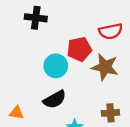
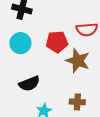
cyan circle: (56, 66) -> (20, 43), moved

